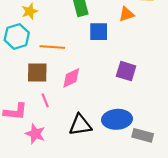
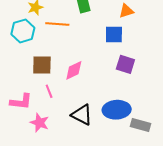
blue square: (99, 32) -> (114, 35), moved
orange line: (52, 47) -> (57, 24), moved
black triangle: (80, 125) -> (82, 115), turned 35

